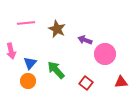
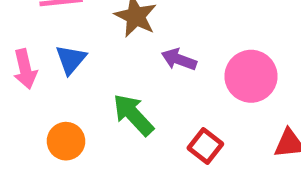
purple arrow: (85, 40) -> (179, 59), moved
blue triangle: (30, 63) -> (71, 59), moved

